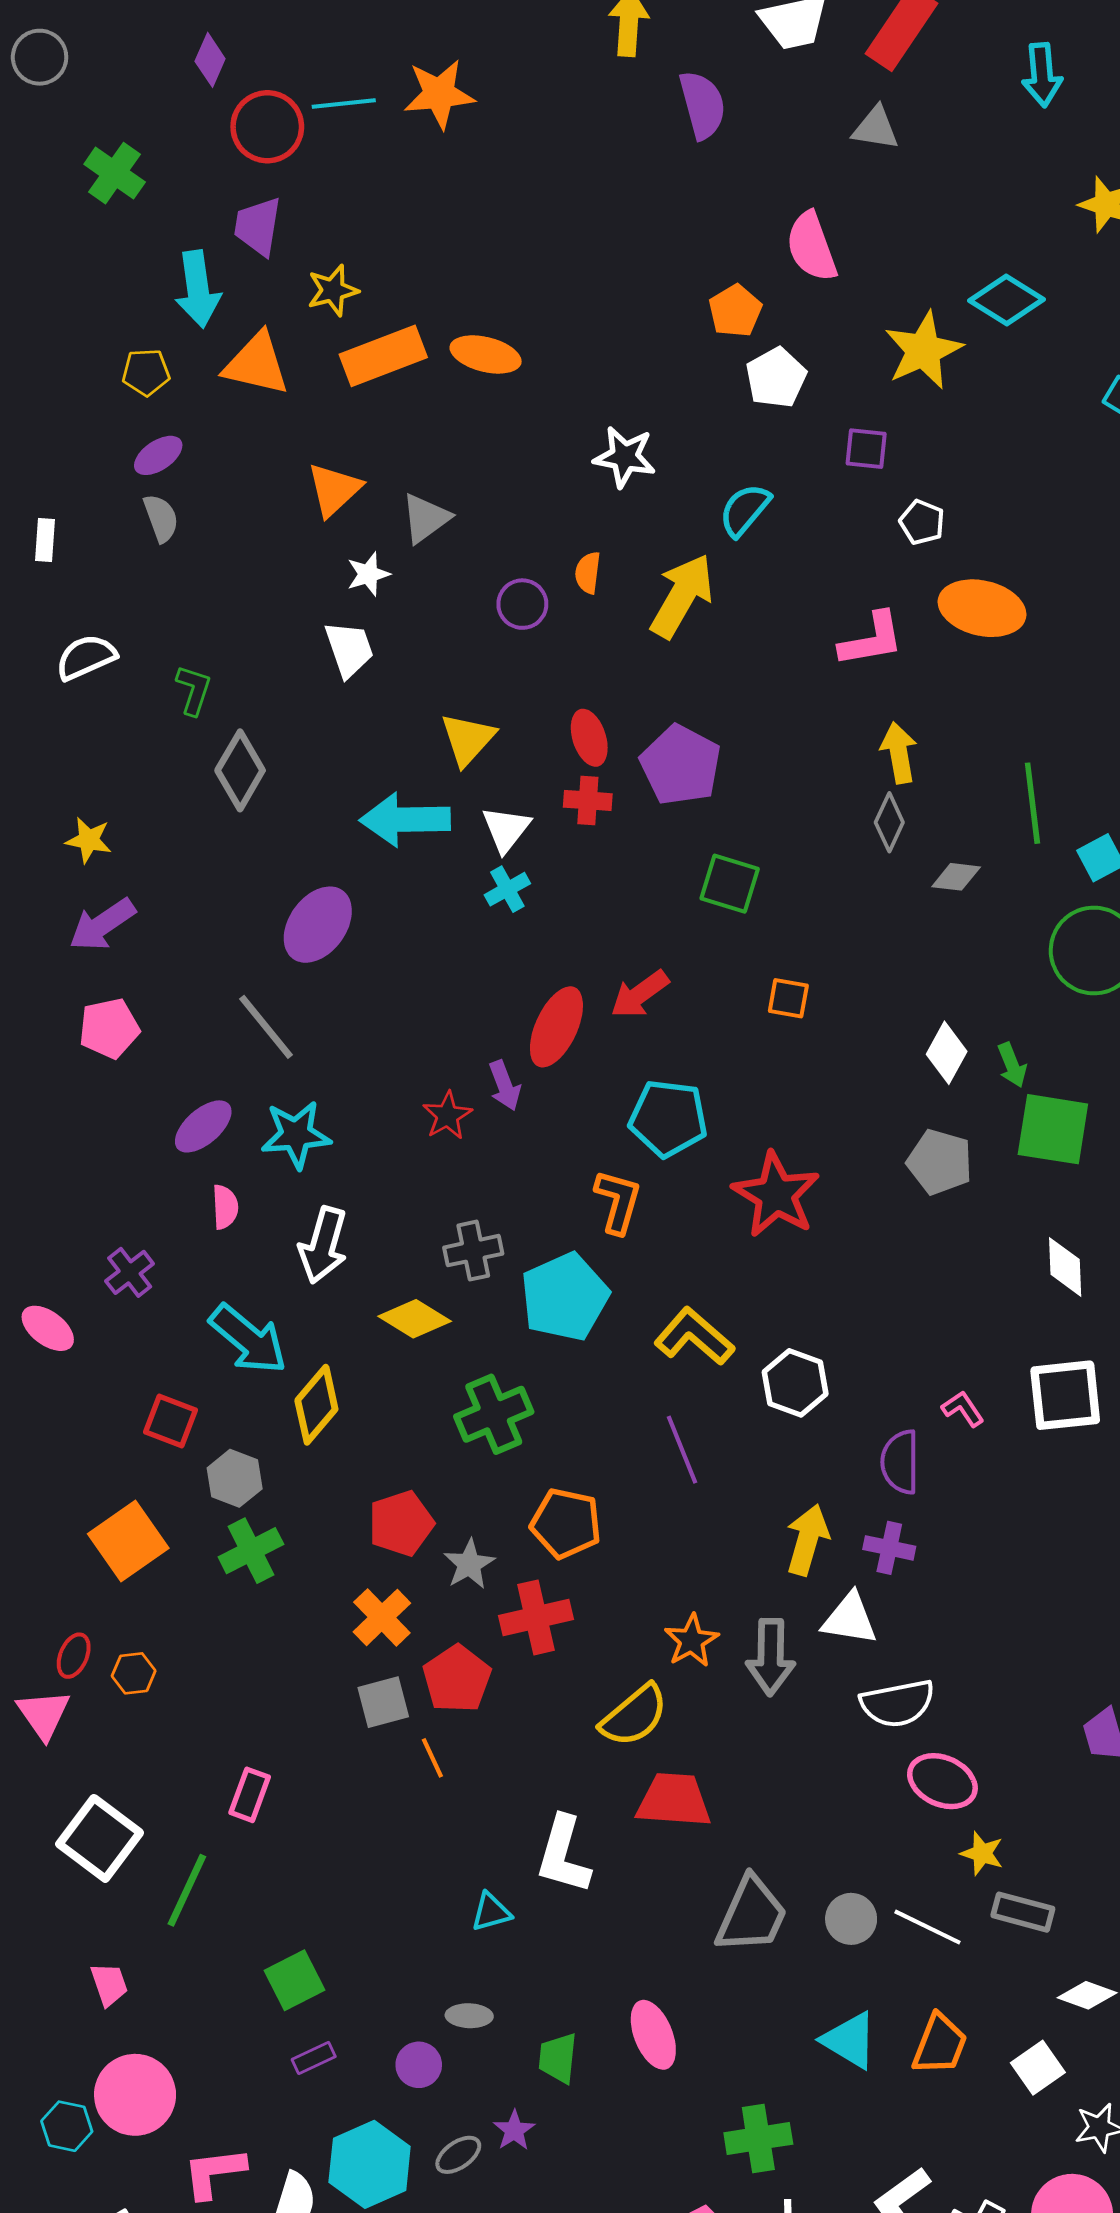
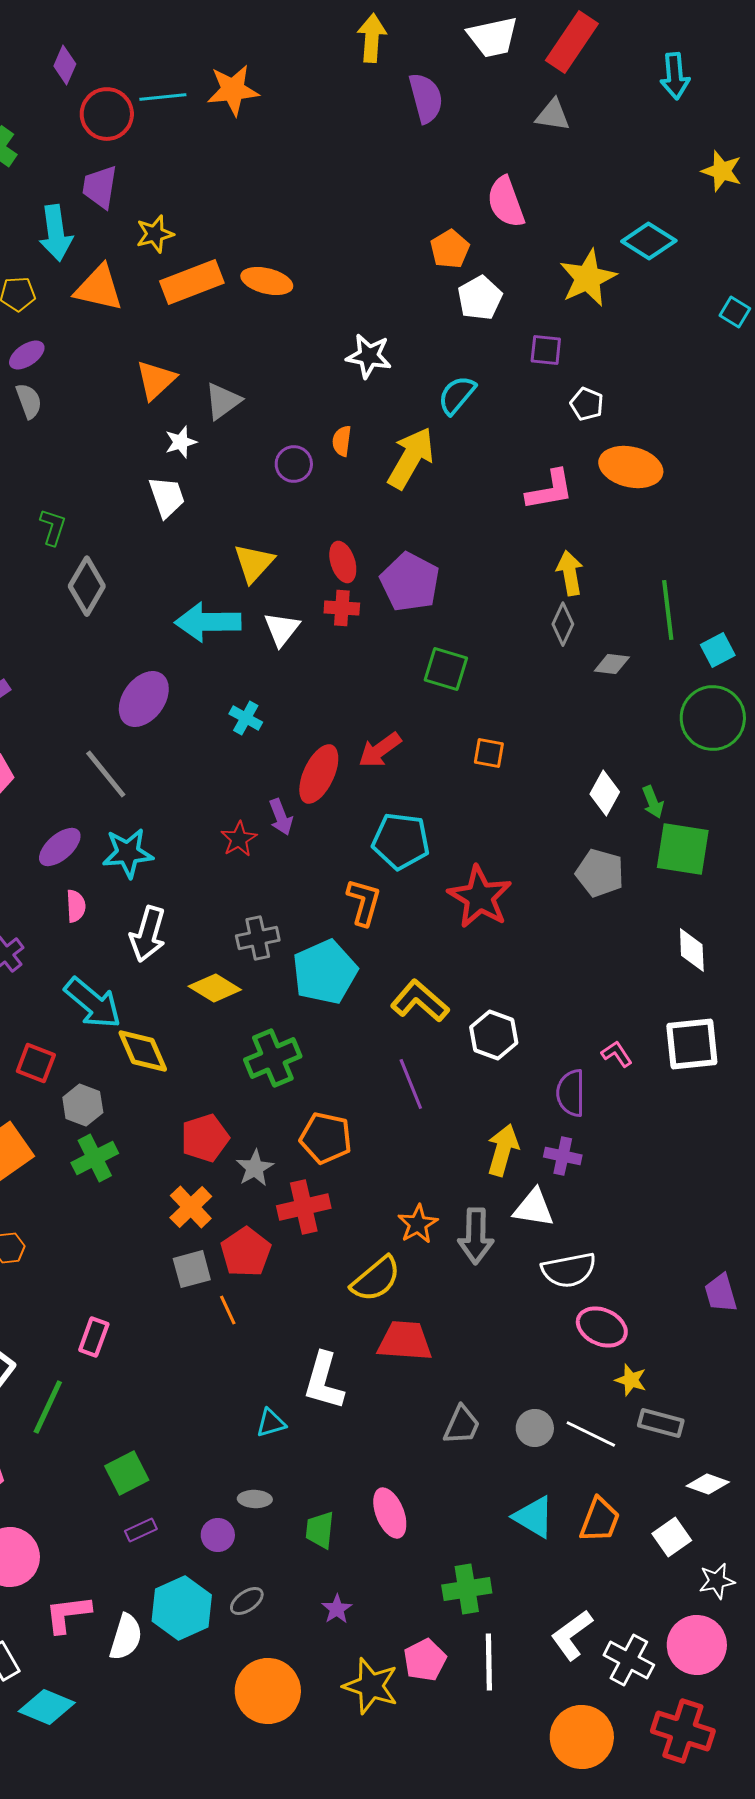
cyan cross: (507, 889) -> (246, 718), moved, turned -32
yellow diamond: (316, 1405) -> (143, 1051), turned -64
gray trapezoid: (752, 1915) -> (462, 1425), size x0.7
purple star: (514, 2130) -> (337, 1609), moved

